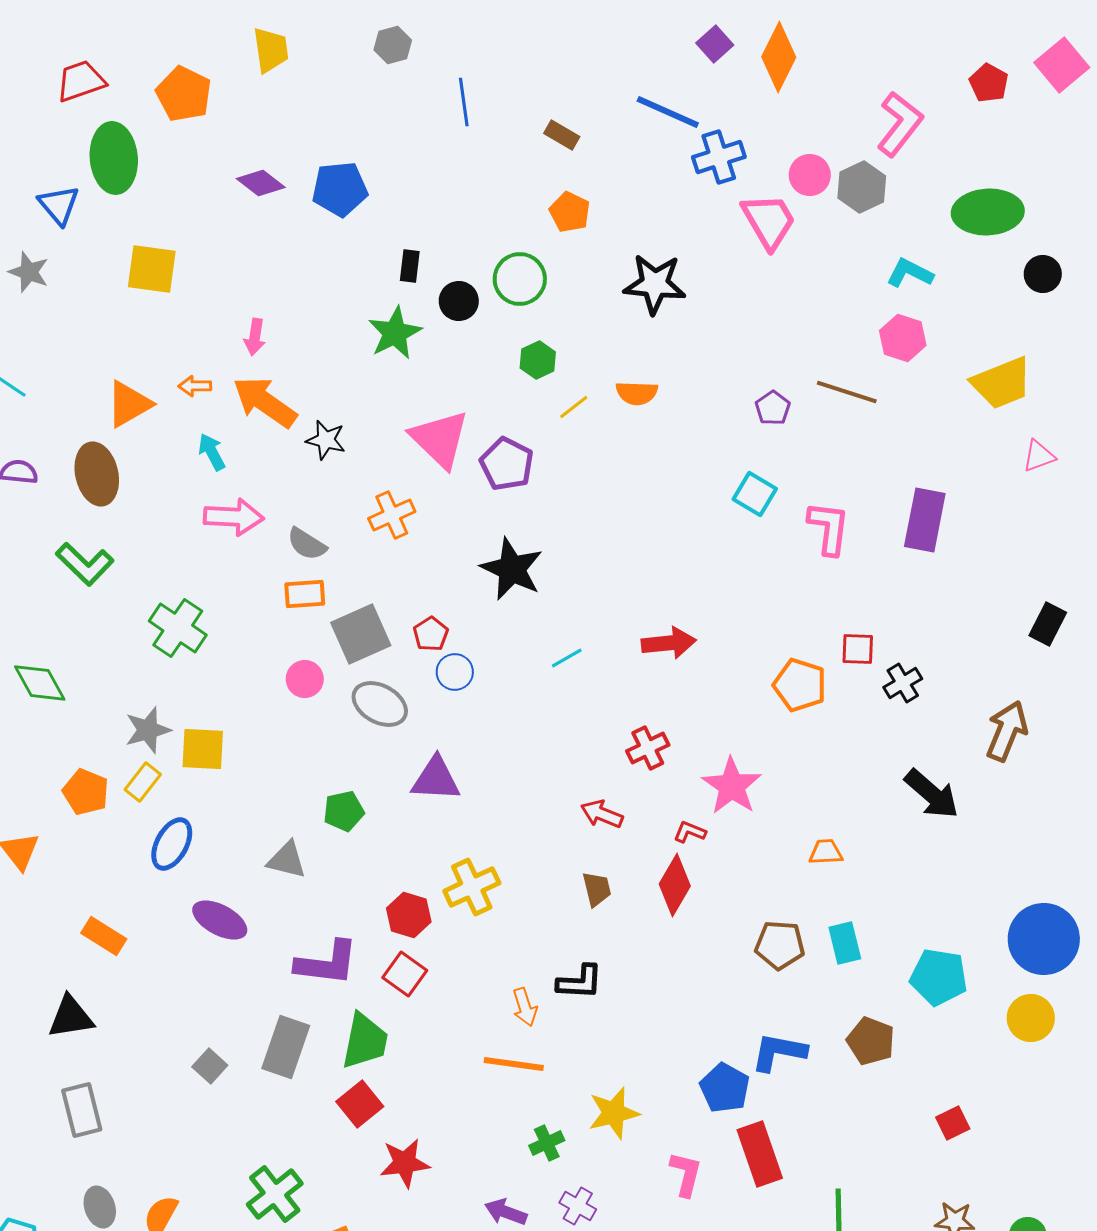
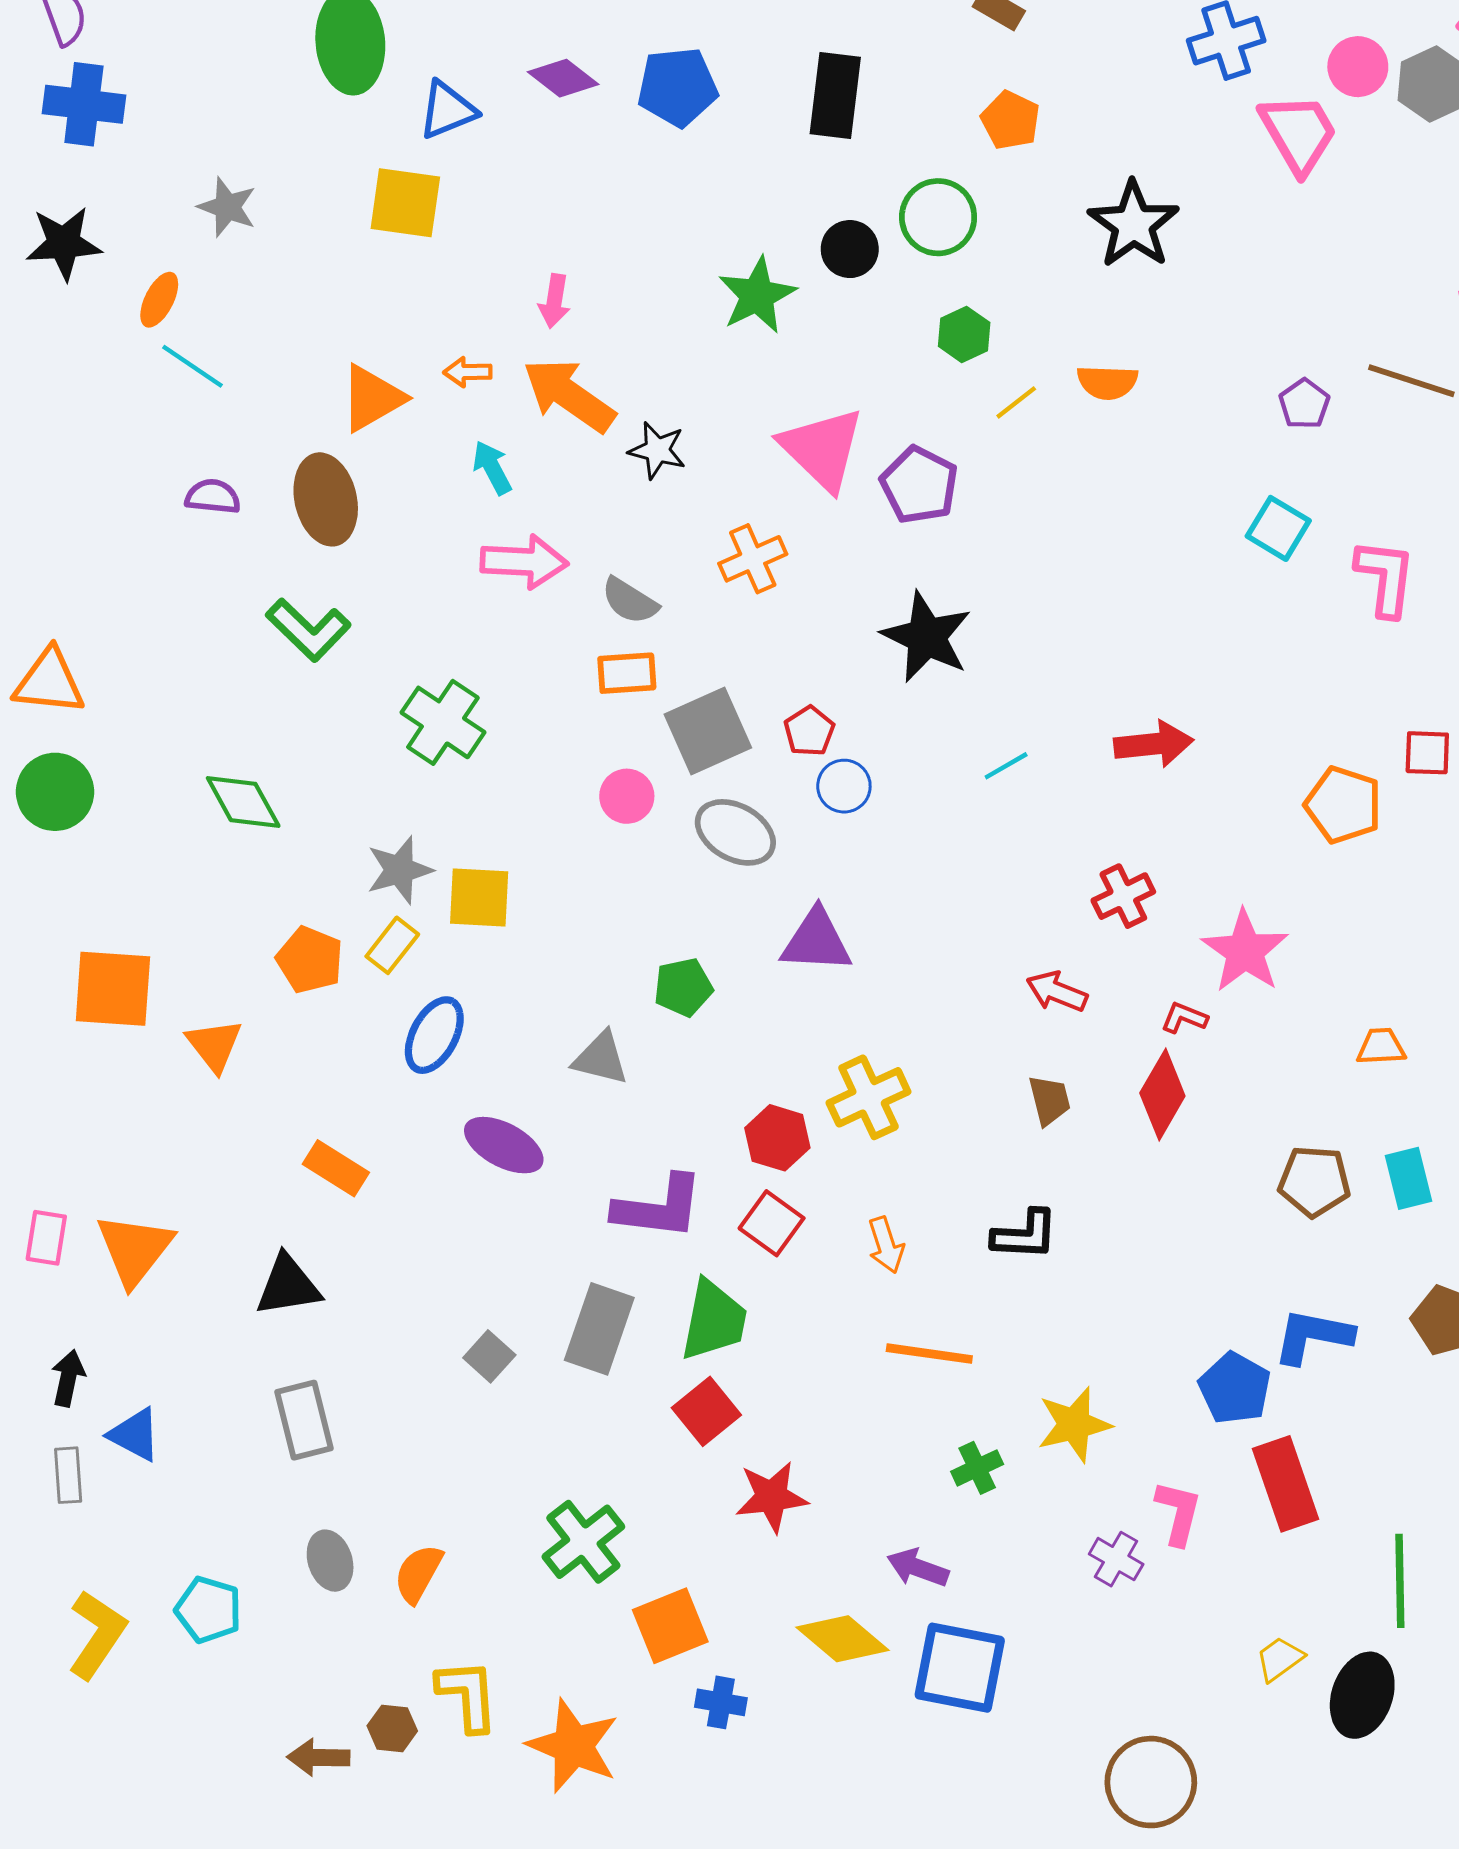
blue triangle: (59, 205) -> (447, 110), moved, turned 48
black rectangle: (410, 266) -> (835, 96), moved, size x1.8
black star: (655, 284) -> (1133, 224), turned 30
orange arrow: (525, 1007) -> (886, 1245), moved
purple cross: (578, 1206) -> (1116, 1559), moved

